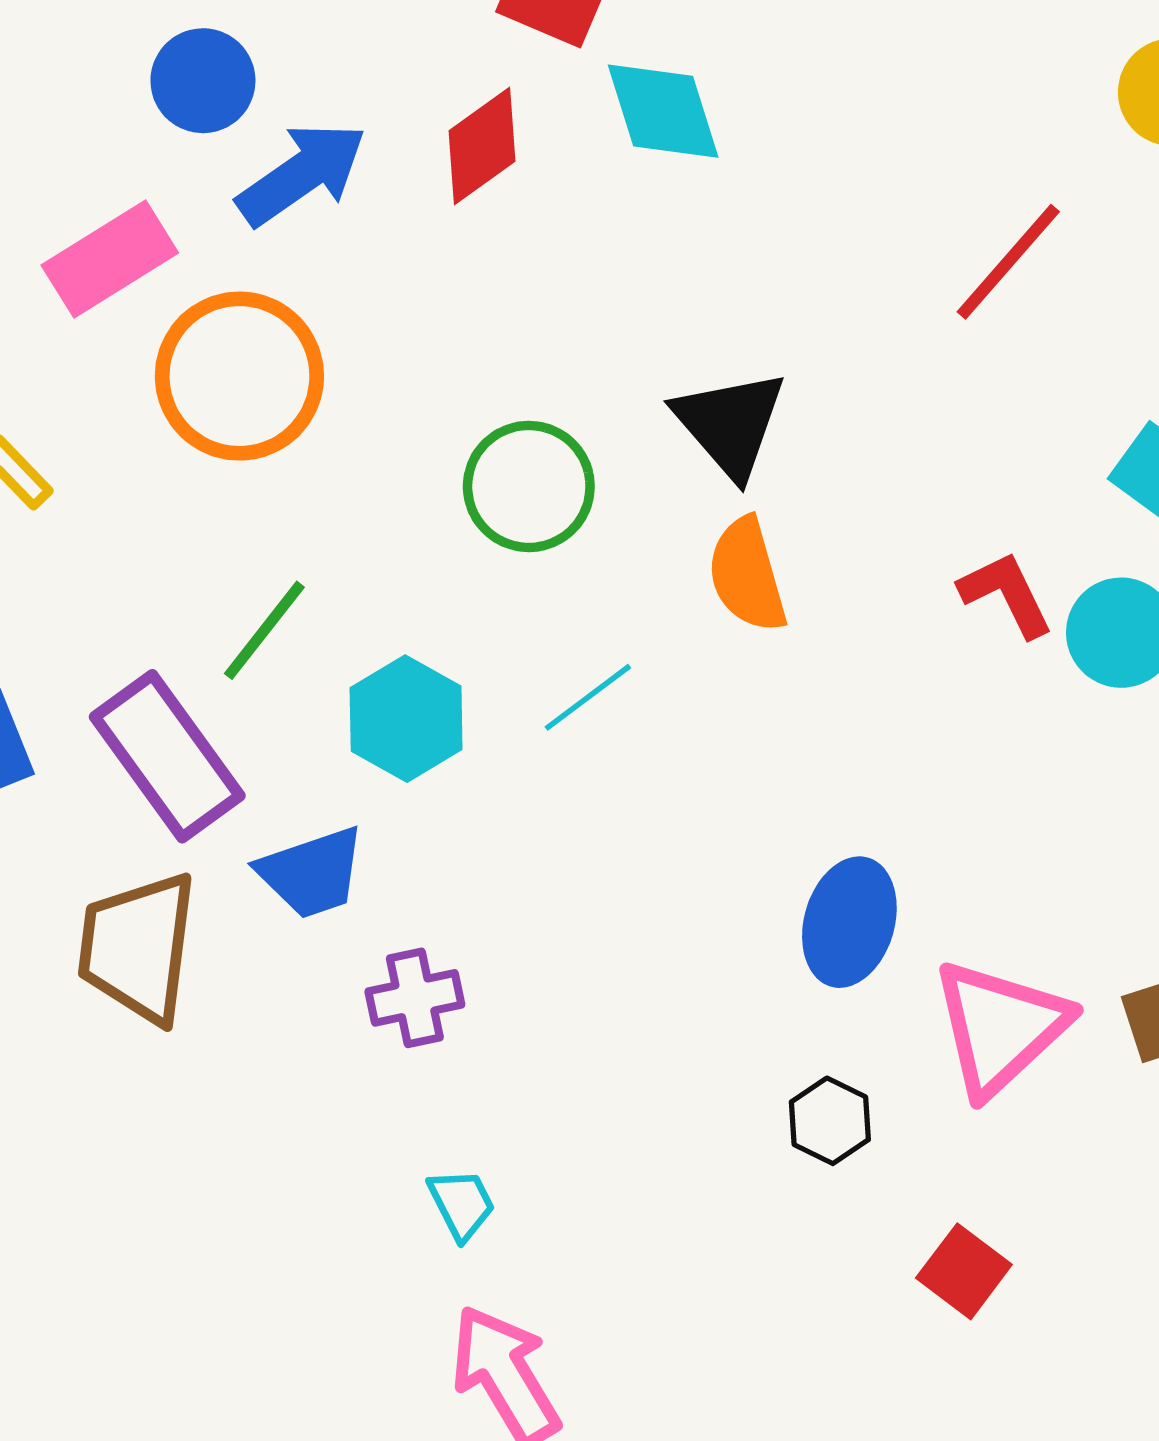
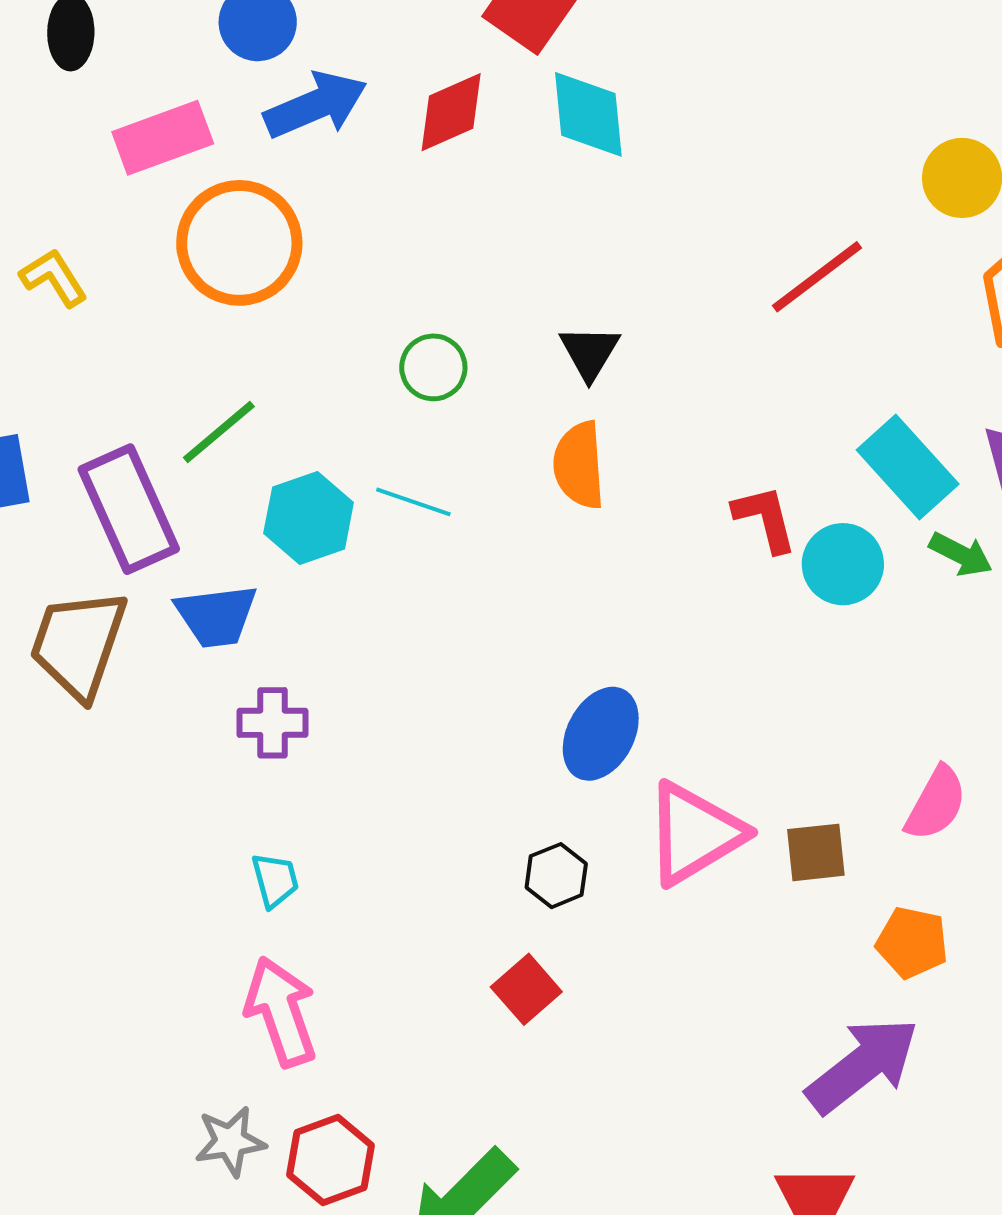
black triangle: (730, 424) -> (590, 352), size x0.7
green circle: (529, 486) -> (433, 367), size x0.7
cyan line: (588, 697) -> (413, 502), moved, turned 44
red square: (964, 1271) -> (526, 989), moved

